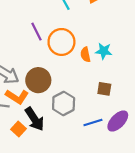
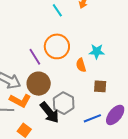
purple line: (36, 32) -> (35, 57), moved
orange semicircle: (85, 55) -> (81, 65), moved
black arrow: (35, 119) -> (50, 113), moved

